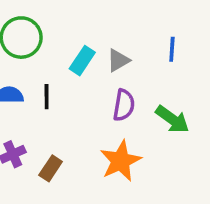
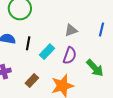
cyan rectangle: (82, 61) -> (47, 52), moved
brown rectangle: (51, 168) -> (32, 80), moved

